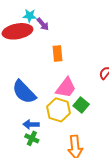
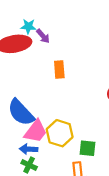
pink trapezoid: (66, 88) -> (36, 131), moved
green square: (81, 105) -> (87, 148), moved, turned -35

